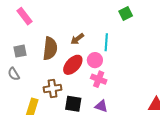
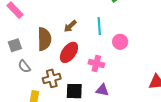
pink circle: (95, 60) -> (120, 42), moved
gray semicircle: (14, 74) -> (24, 66), moved

